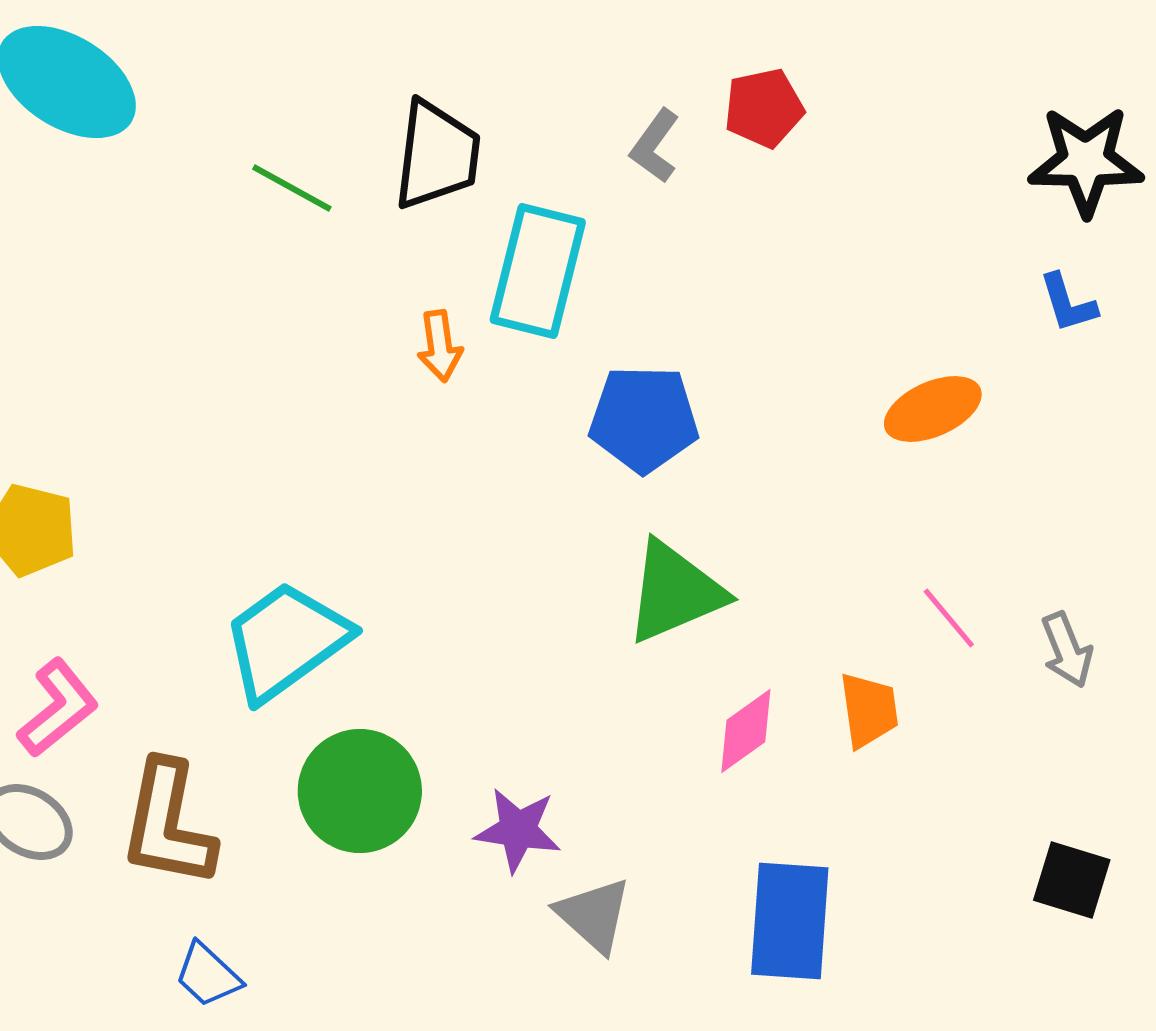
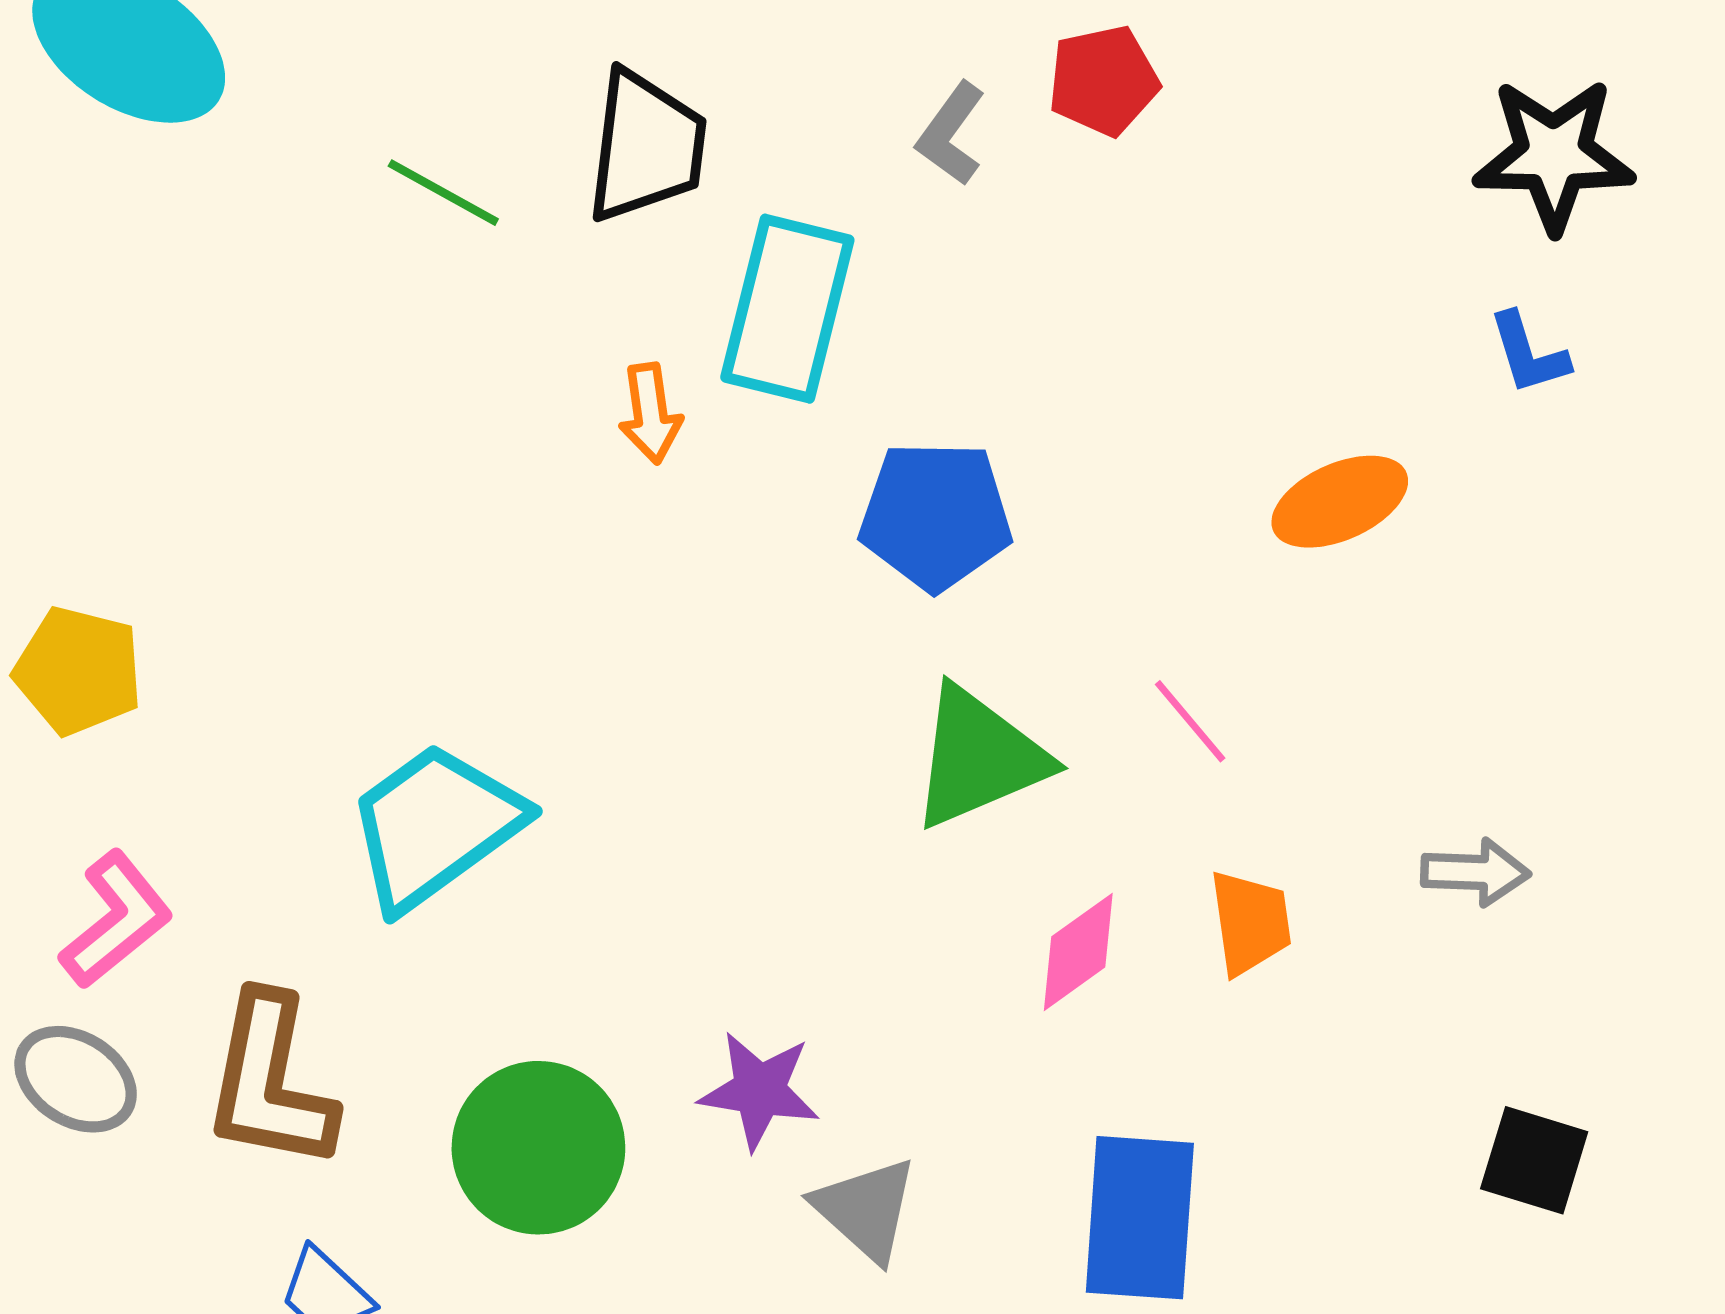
pink line: (949, 618) -> (1190, 721), moved
gray arrow: (1067, 650) -> (1475, 872), moved, turned -66
green circle: (360, 791) -> (538, 1148), moved

